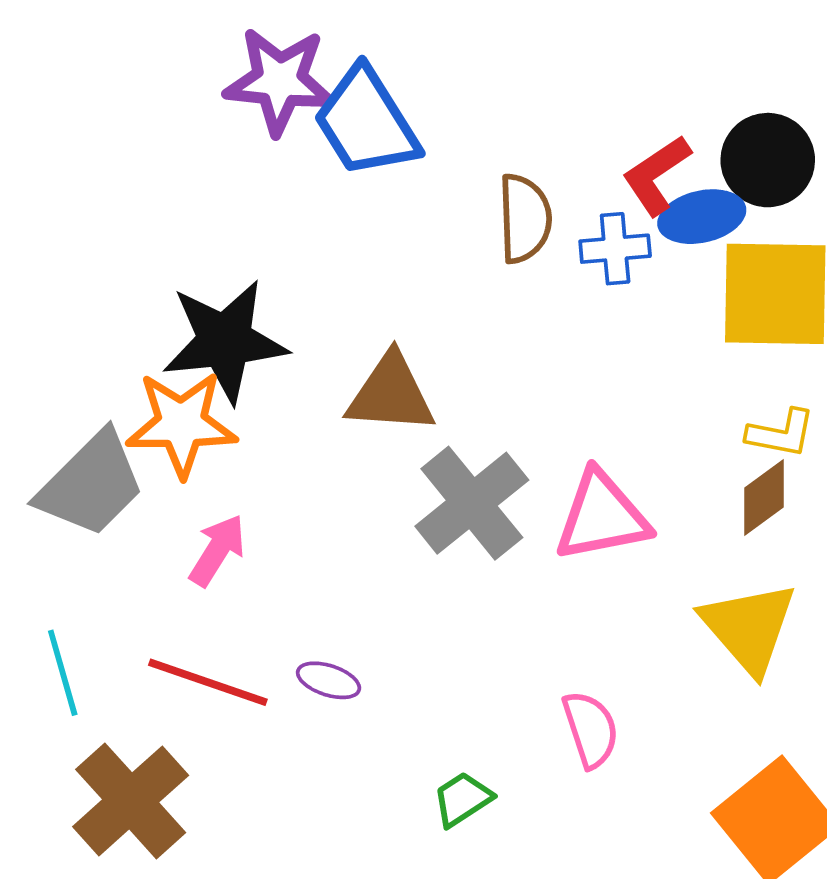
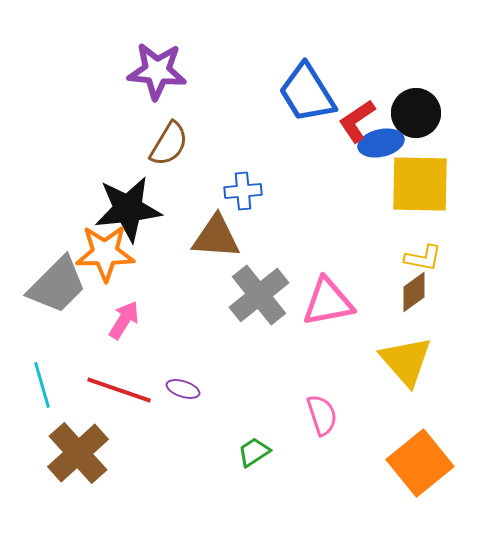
blue trapezoid: (366, 122) -> (307, 93), moved
brown semicircle: (525, 218) -> (169, 144), moved, turned 33
blue cross: (615, 249) -> (243, 191), moved

